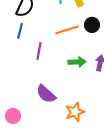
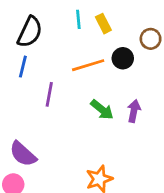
green arrow: (77, 62) -> (102, 110), turned 42
purple semicircle: (46, 94) -> (23, 154), moved

